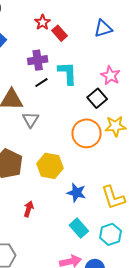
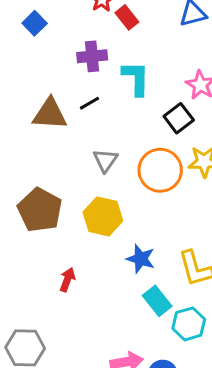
black line: (41, 83) -> (90, 103), moved
gray triangle: (31, 120) -> (105, 160), moved
cyan rectangle: (79, 228) -> (157, 301), moved

